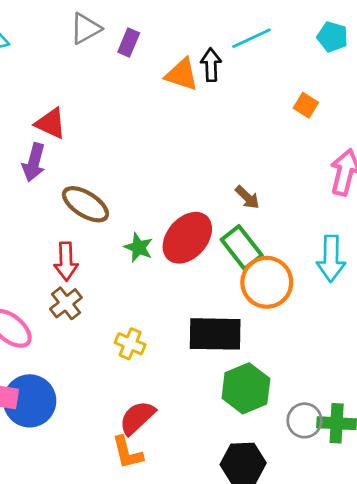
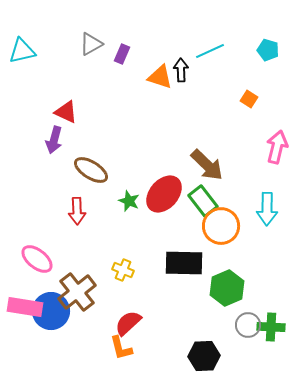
brown arrow: (247, 197) -> (207, 165), size x1.8
brown cross: (66, 303) -> (77, 292), moved, size x1.6
green hexagon: (246, 388) -> (227, 288), moved

